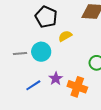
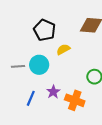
blue line: (33, 85) -> (31, 98), turned -35

